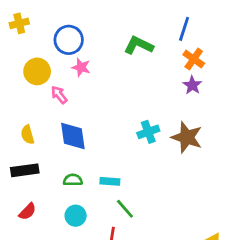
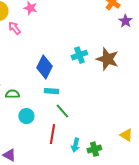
purple star: (192, 85) -> (125, 21), moved
blue diamond: (73, 136) -> (44, 67), moved, turned 35
green semicircle: (73, 180) -> (12, 94), moved

